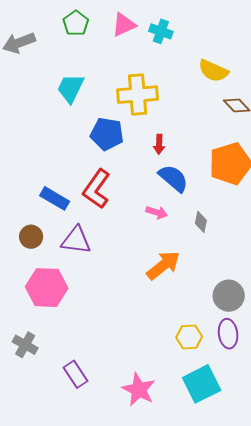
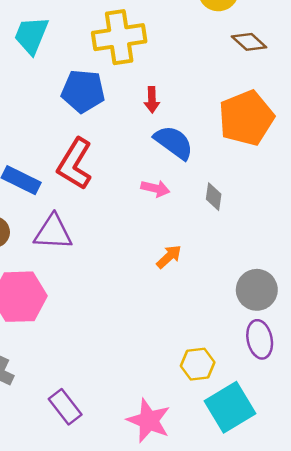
orange arrow: (163, 265) -> (169, 257), size x0.6
yellow hexagon: (189, 337) -> (198, 364), moved

